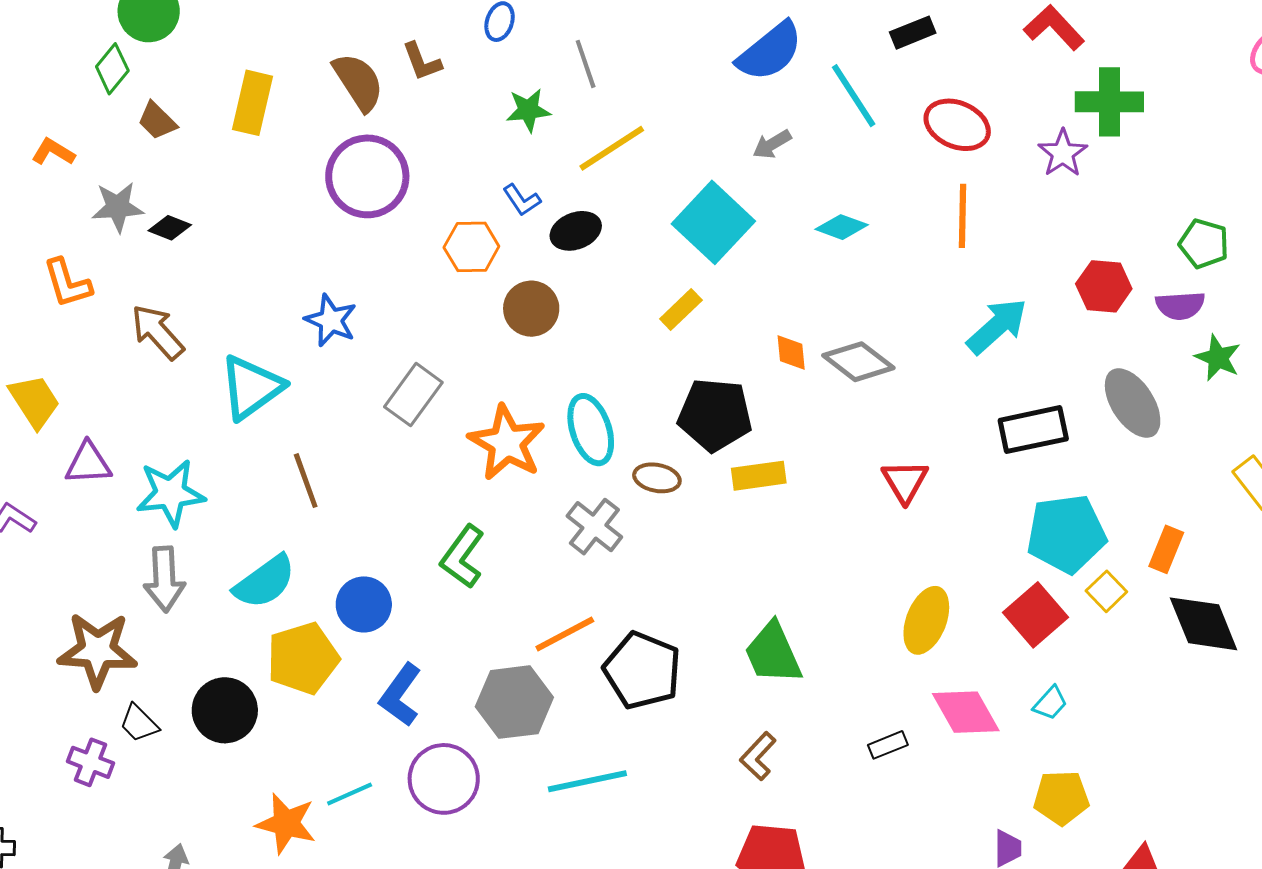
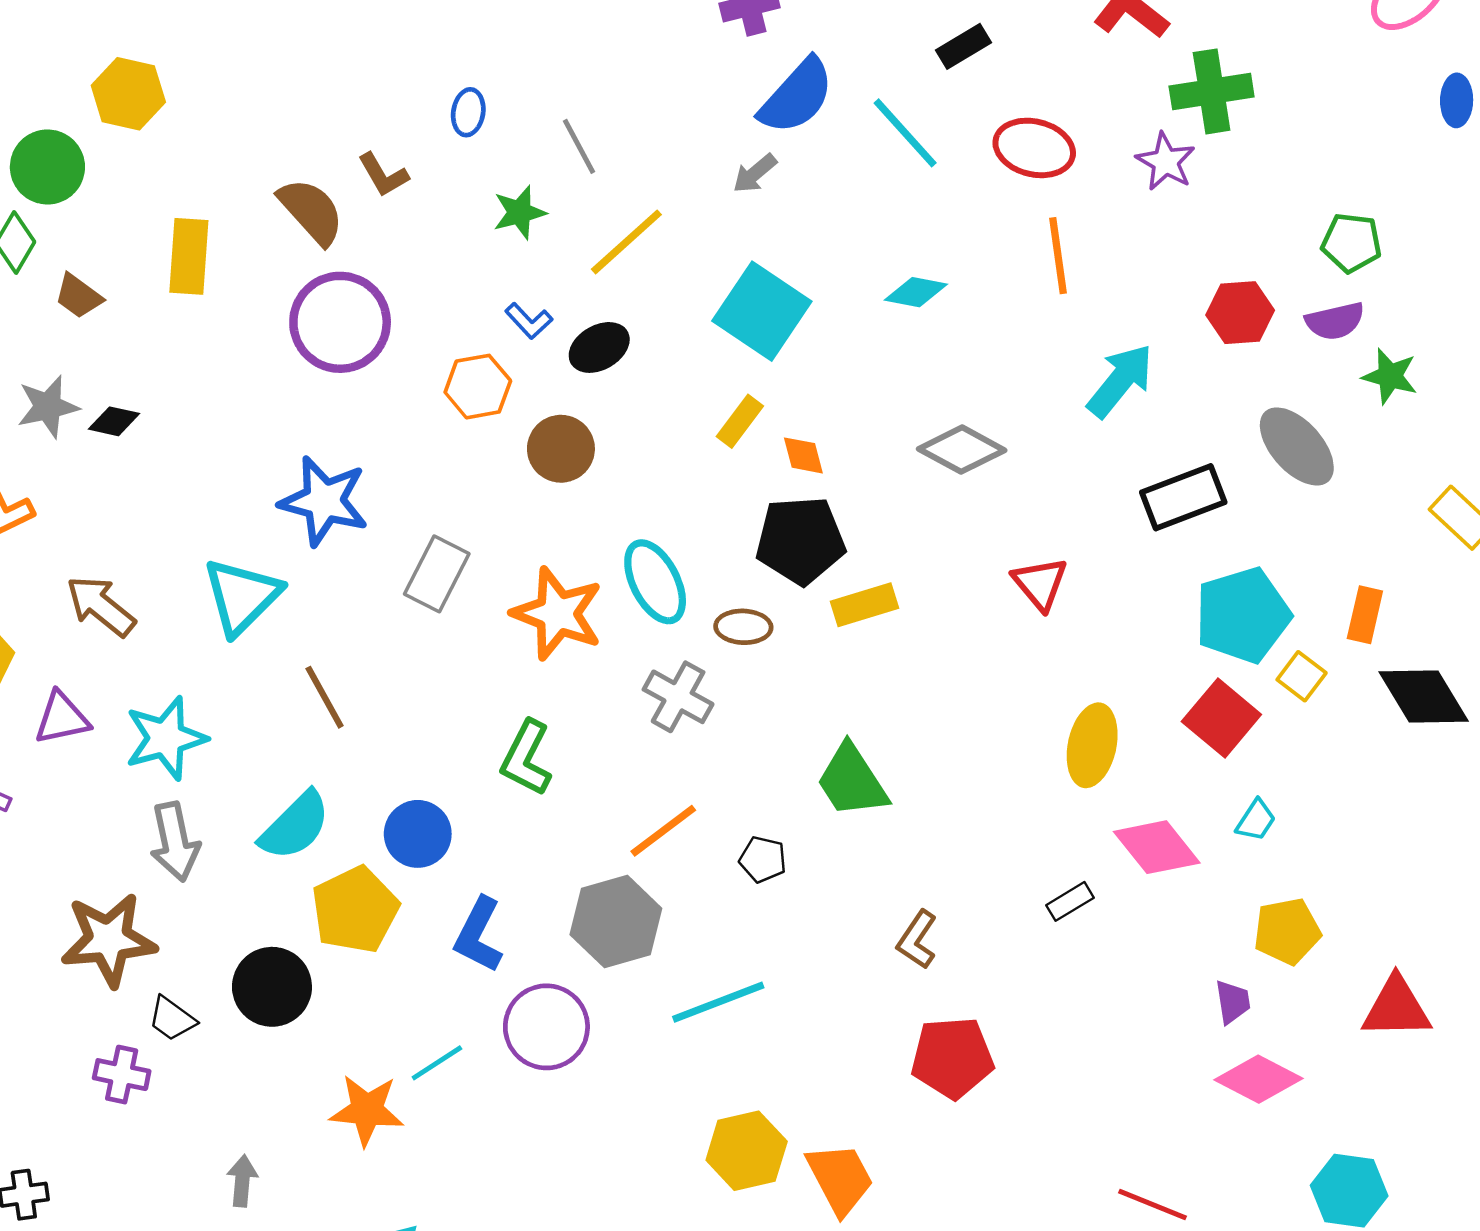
gray arrow: (772, 144) -> (755, 173), moved
blue star: (331, 320) -> (324, 501), size x1.4
brown arrow: (158, 332) -> (101, 606), moved
orange diamond: (791, 352) -> (803, 455), moved
green trapezoid: (773, 653) -> (852, 781), moved
black pentagon: (642, 670) -> (763, 859), size x0.5

